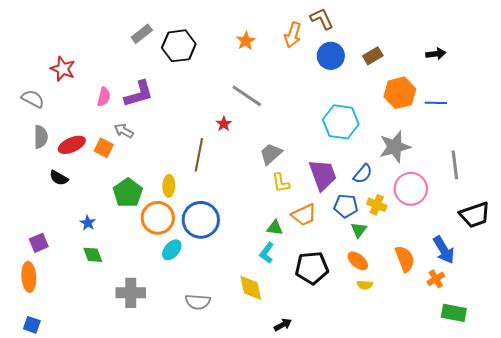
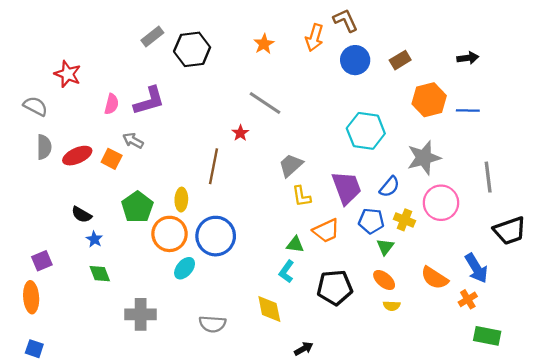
black semicircle: (59, 178) -> (82, 215), moved
orange semicircle: (405, 259) -> (435, 278), turned 144

